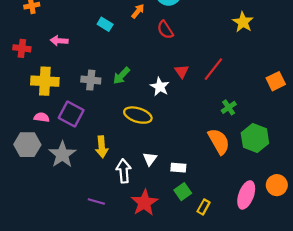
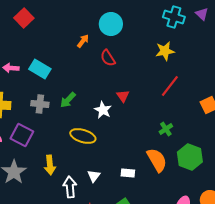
yellow star: (243, 22) -> (165, 51), moved, turned 30
cyan rectangle: (105, 24) -> (40, 69), moved, size x1.5
red line: (213, 69) -> (170, 86), moved
white rectangle: (178, 168) -> (128, 173), moved

